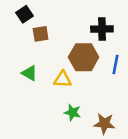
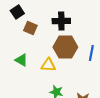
black cross: (102, 29) -> (61, 21), moved
brown square: (41, 34) -> (30, 28), turned 32

